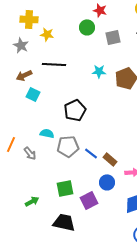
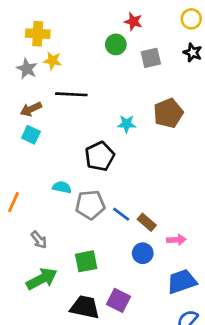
yellow star: (47, 34) -> (52, 61), moved
cyan star: (99, 71) -> (127, 124), moved
cyan square: (33, 94) -> (31, 135), moved
gray arrow: (30, 153) -> (39, 240), moved
purple square: (89, 200) -> (118, 300), moved, turned -36
green arrow: (32, 201) -> (42, 279), size x1.6

